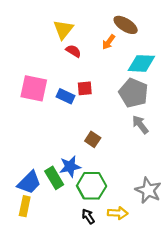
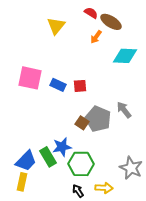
red semicircle: (73, 51) -> (91, 13), moved
red square: (85, 88) -> (80, 86), moved
gray pentagon: (133, 93) -> (98, 119), moved

